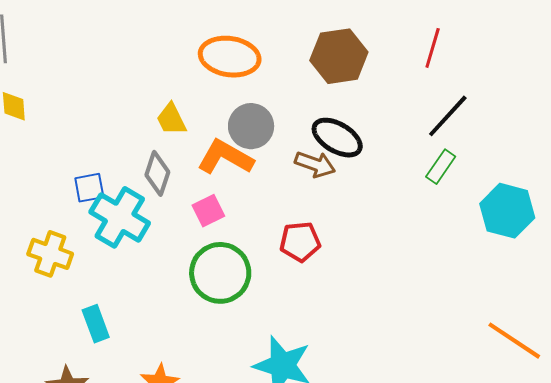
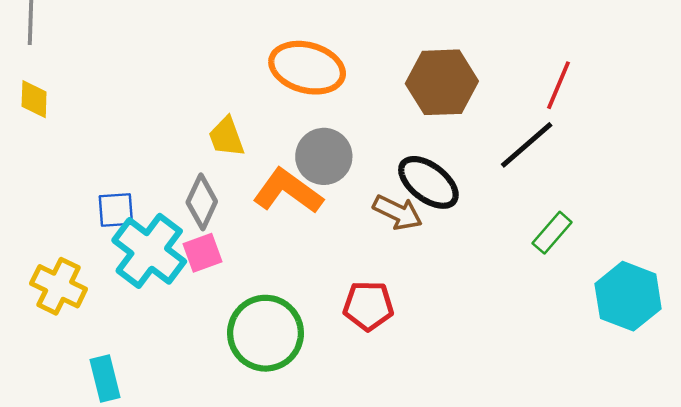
black line: (448, 116) -> (527, 145), moved
pink square: (208, 211) -> (203, 253), moved

